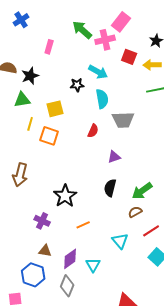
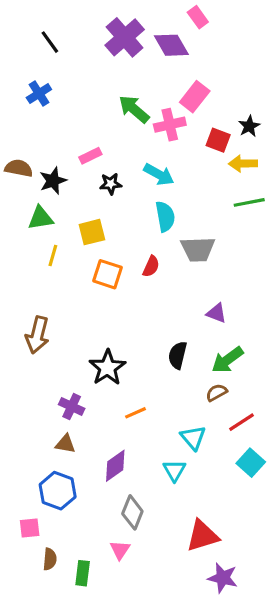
pink rectangle: (49, 47) -> (90, 156), moved, turned 48
red square: (129, 57) -> (218, 140), moved
black star: (77, 85) -> (111, 184), moved
orange square: (49, 136) -> (107, 274), moved
purple triangle: (114, 157) -> (217, 313), moved, turned 40
brown triangle: (45, 251) -> (65, 444), moved
cyan triangle: (93, 265) -> (174, 470), moved
gray diamond: (67, 286) -> (132, 512), moved

